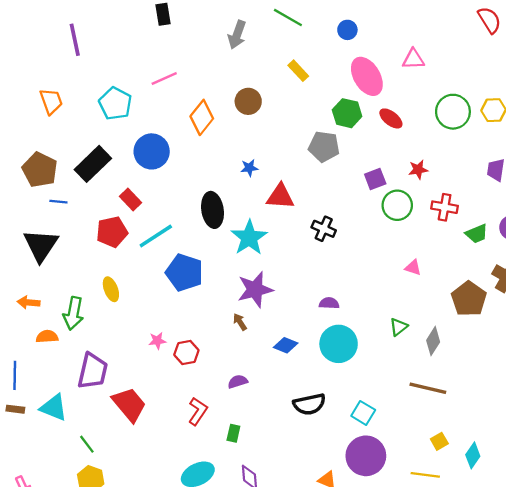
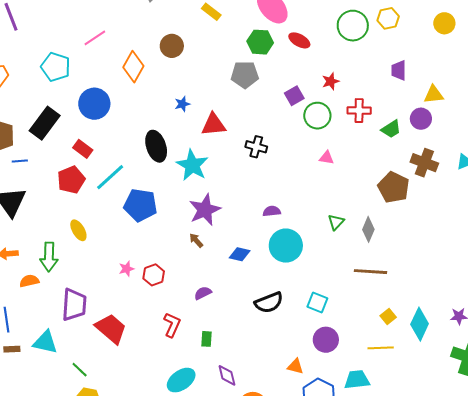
pink triangle: (413, 267) -> (327, 158), moved
cyan diamond: (473, 455) -> (420, 324), size x1.4
purple circle: (366, 456) -> (326, 340), size x0.7

